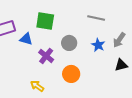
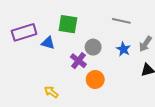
purple cross: (46, 56) -> (78, 61), moved
yellow arrow: (37, 86) -> (51, 92), moved

